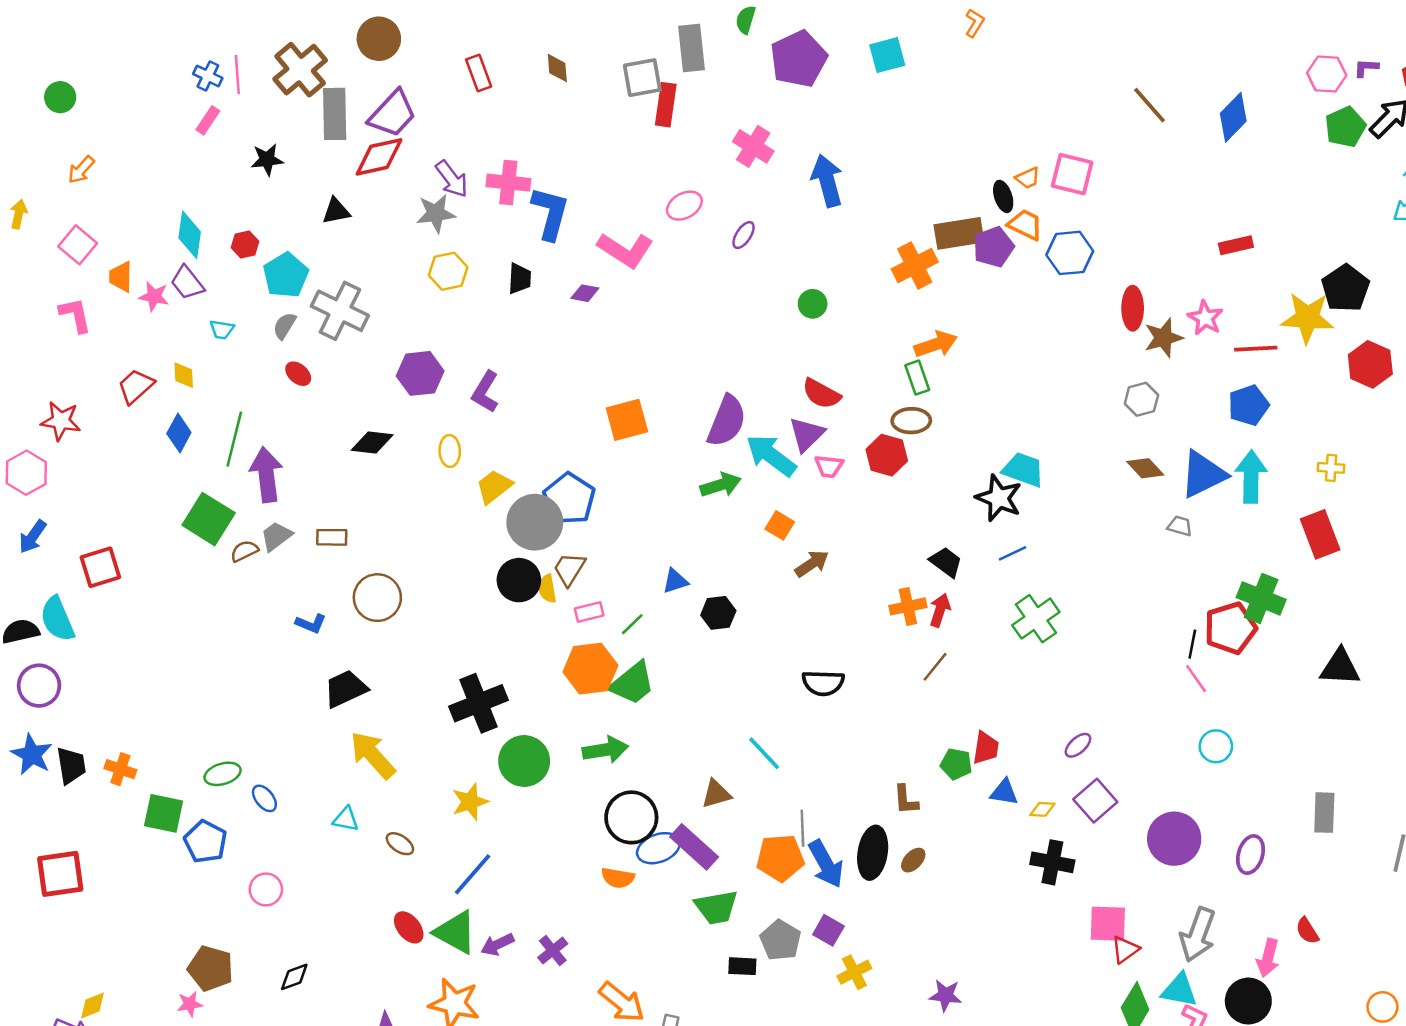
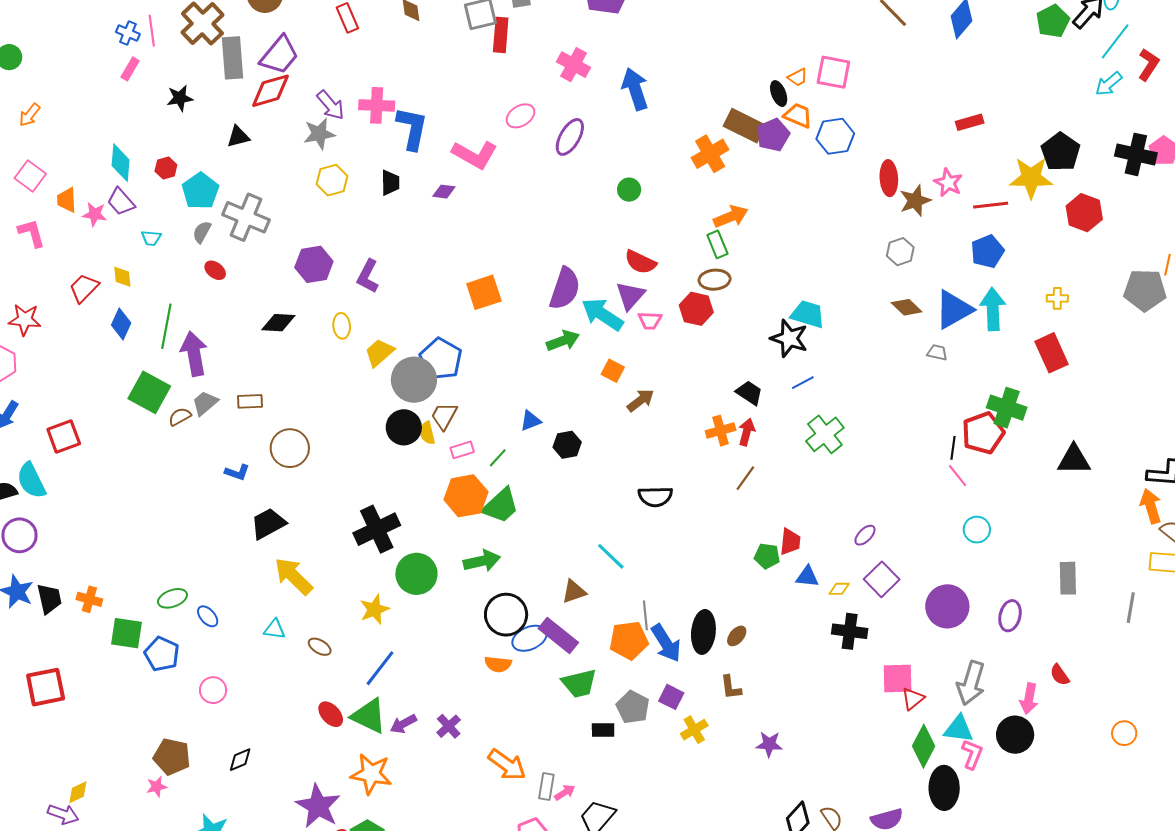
brown rectangle: (959, 233) -> (744, 126), turned 39
purple ellipse: (744, 235) -> (570, 137), size x1.6
brown L-shape: (906, 800) -> (731, 687), moved

